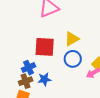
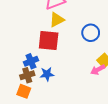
yellow triangle: (72, 39) -> (57, 20), moved
blue circle: (73, 59) -> (91, 33), moved

